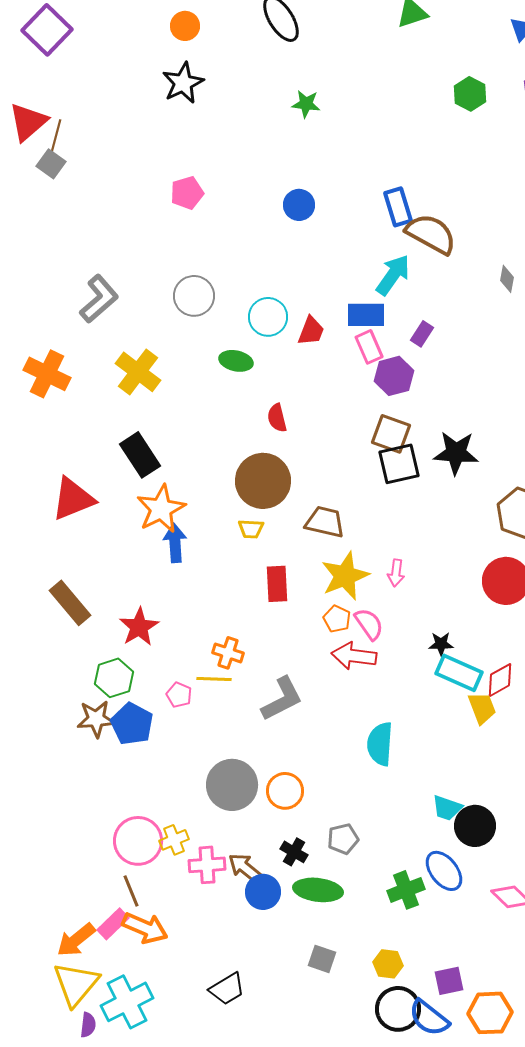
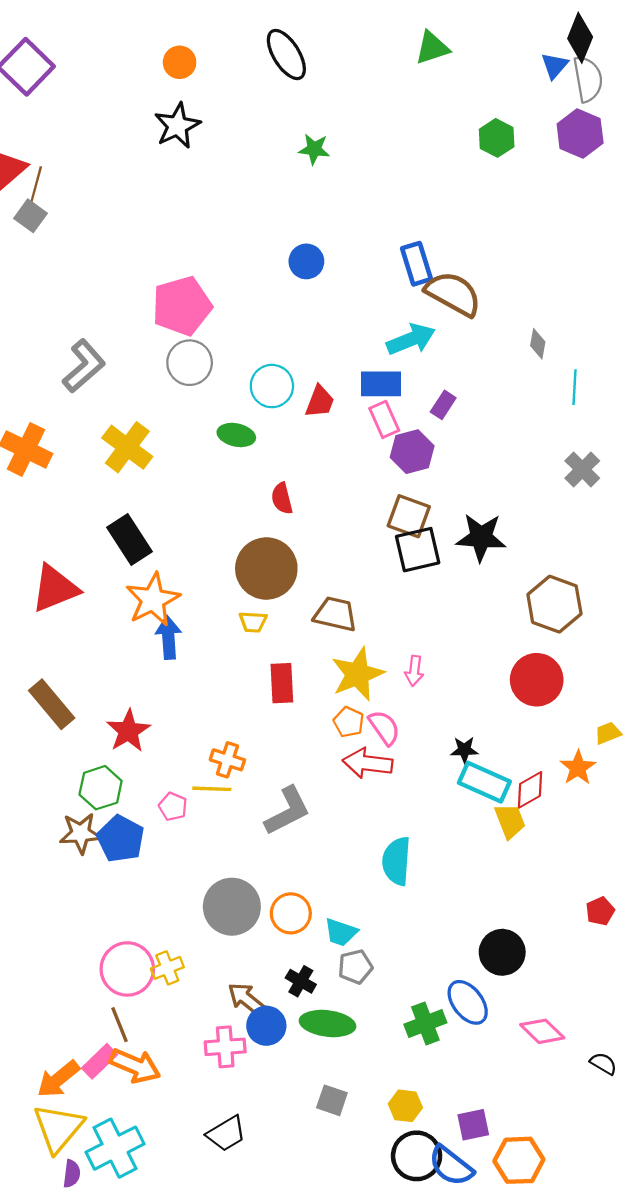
pink pentagon: (187, 193) -> (182, 306), moved, size x1.6
cyan arrow: (393, 275) -> (411, 339), turned 33
cyan trapezoid: (447, 808) -> (341, 932), moved
pink cross: (207, 865) -> (225, 1047), moved

